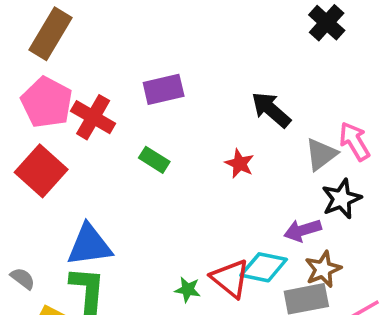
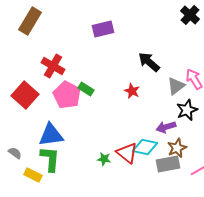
black cross: (327, 23) -> (190, 15), moved
purple rectangle: (164, 89) -> (103, 29), moved
pink pentagon: (47, 102) -> (67, 95), moved

